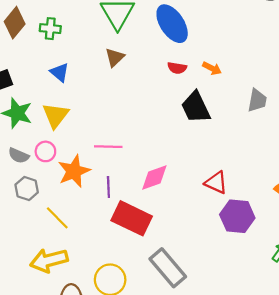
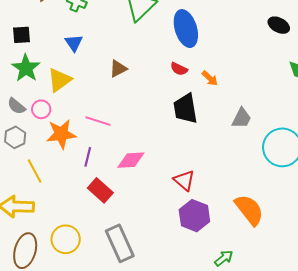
brown triangle: (115, 57) -> (118, 69), moved
red rectangle: (132, 218) -> (100, 190), size x0.7

